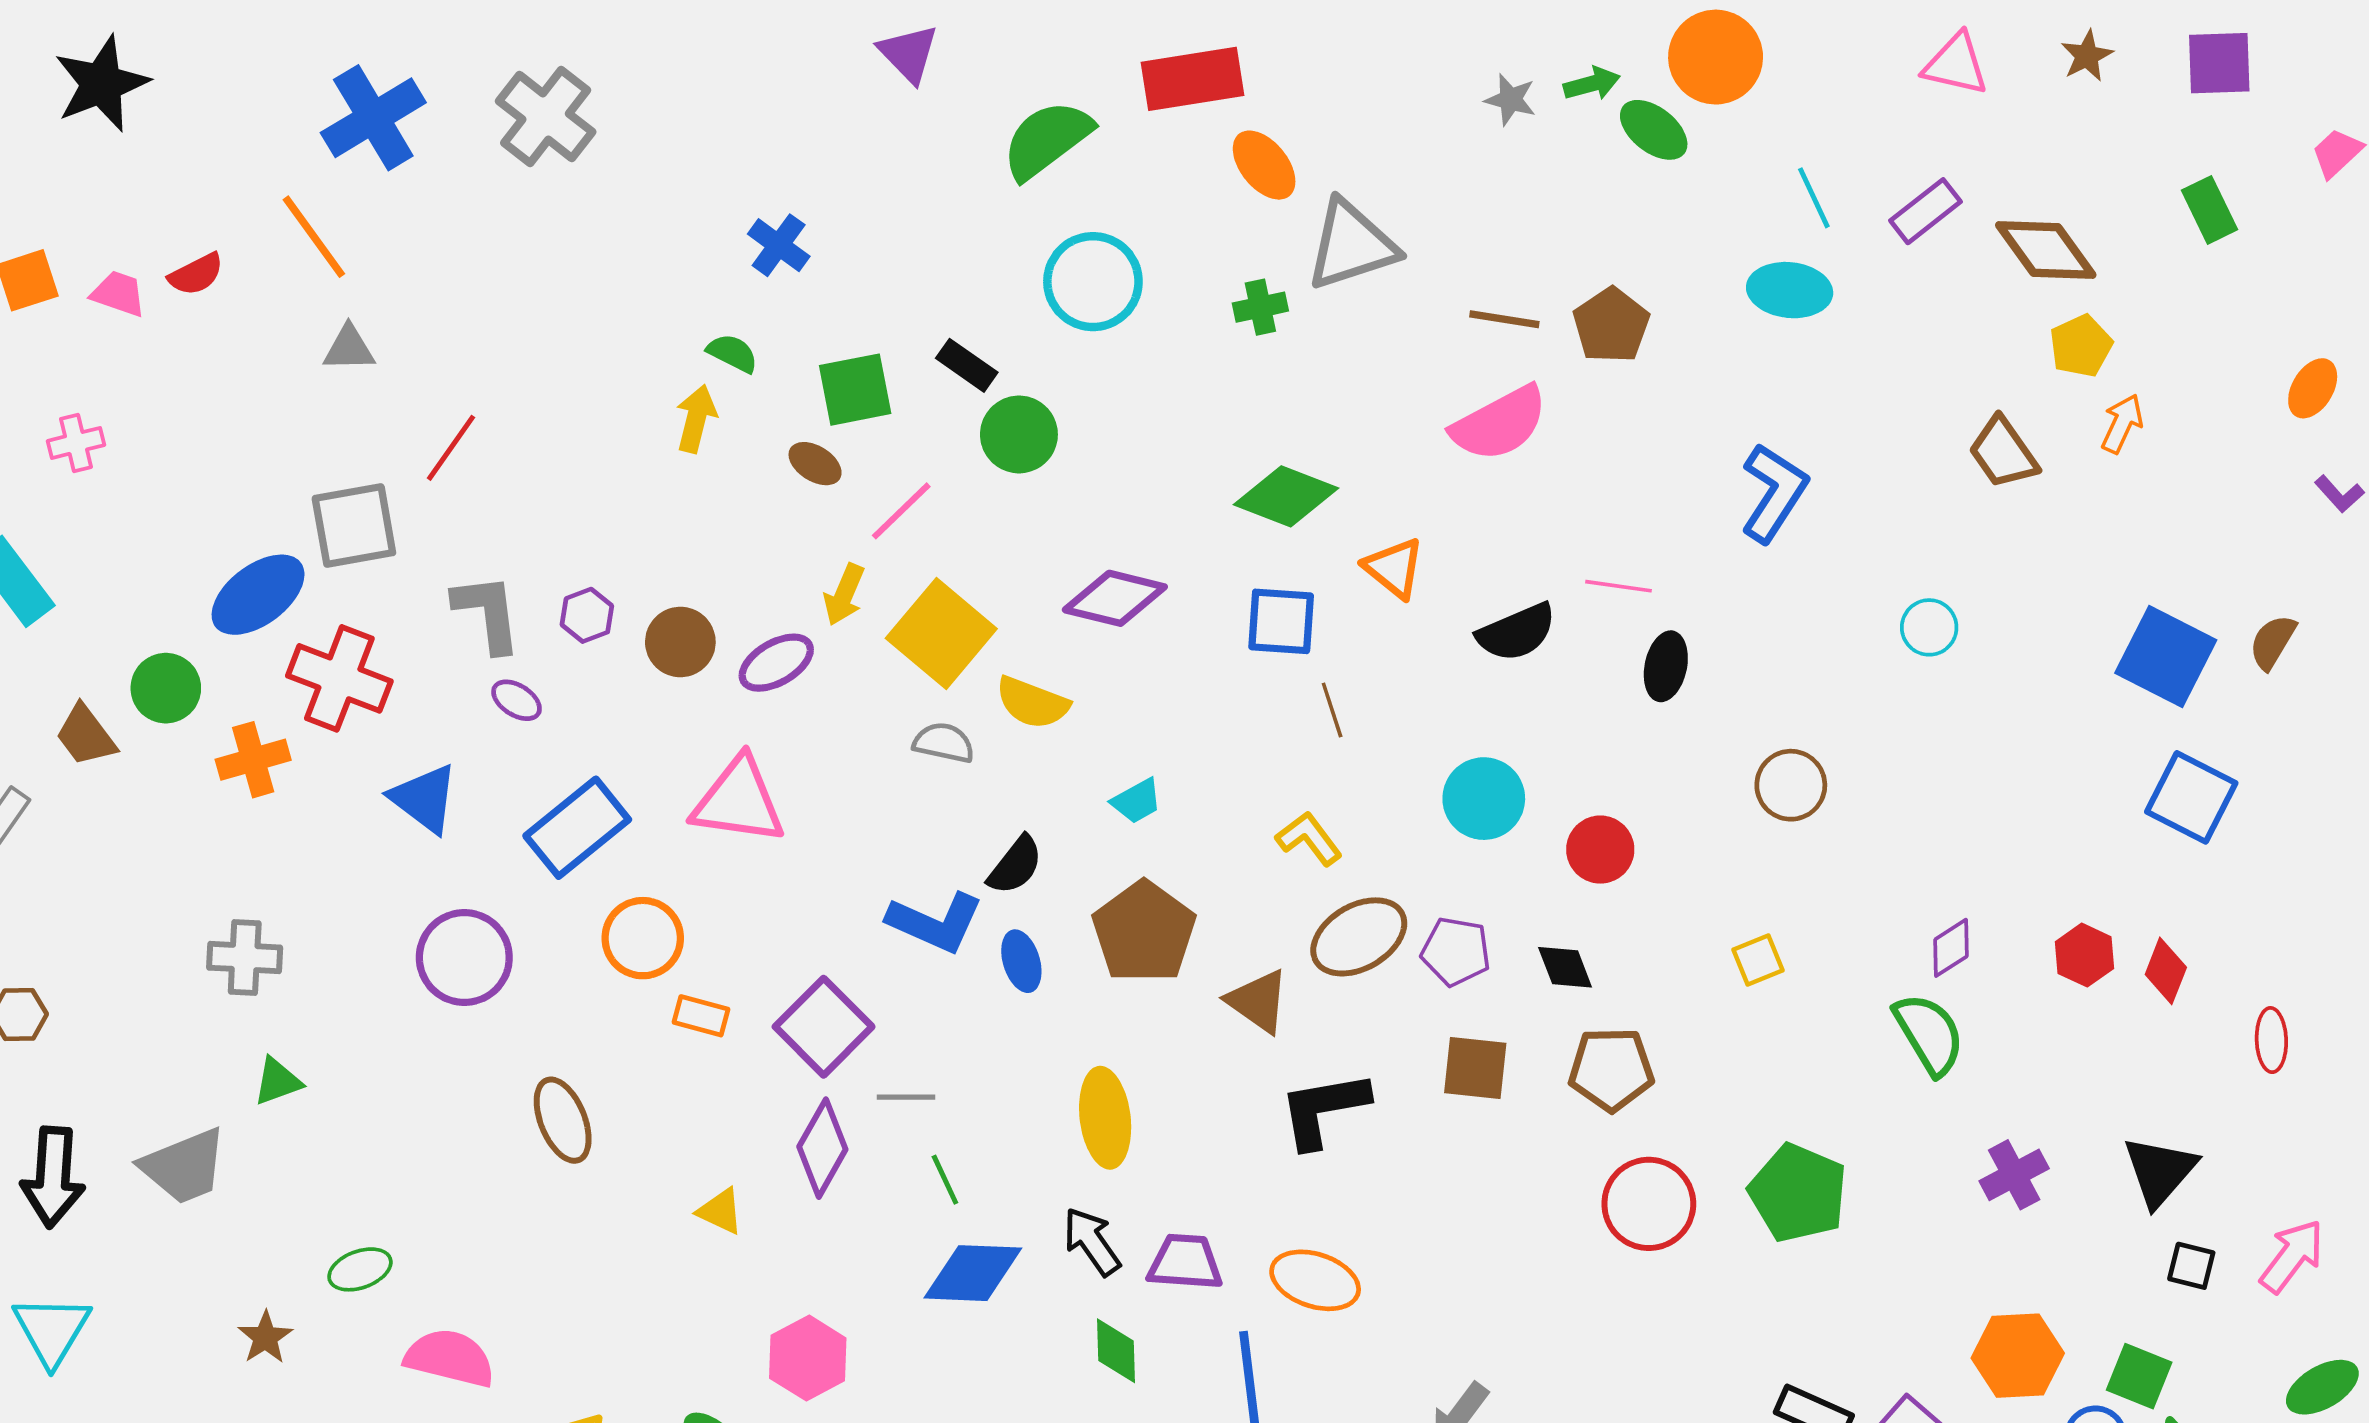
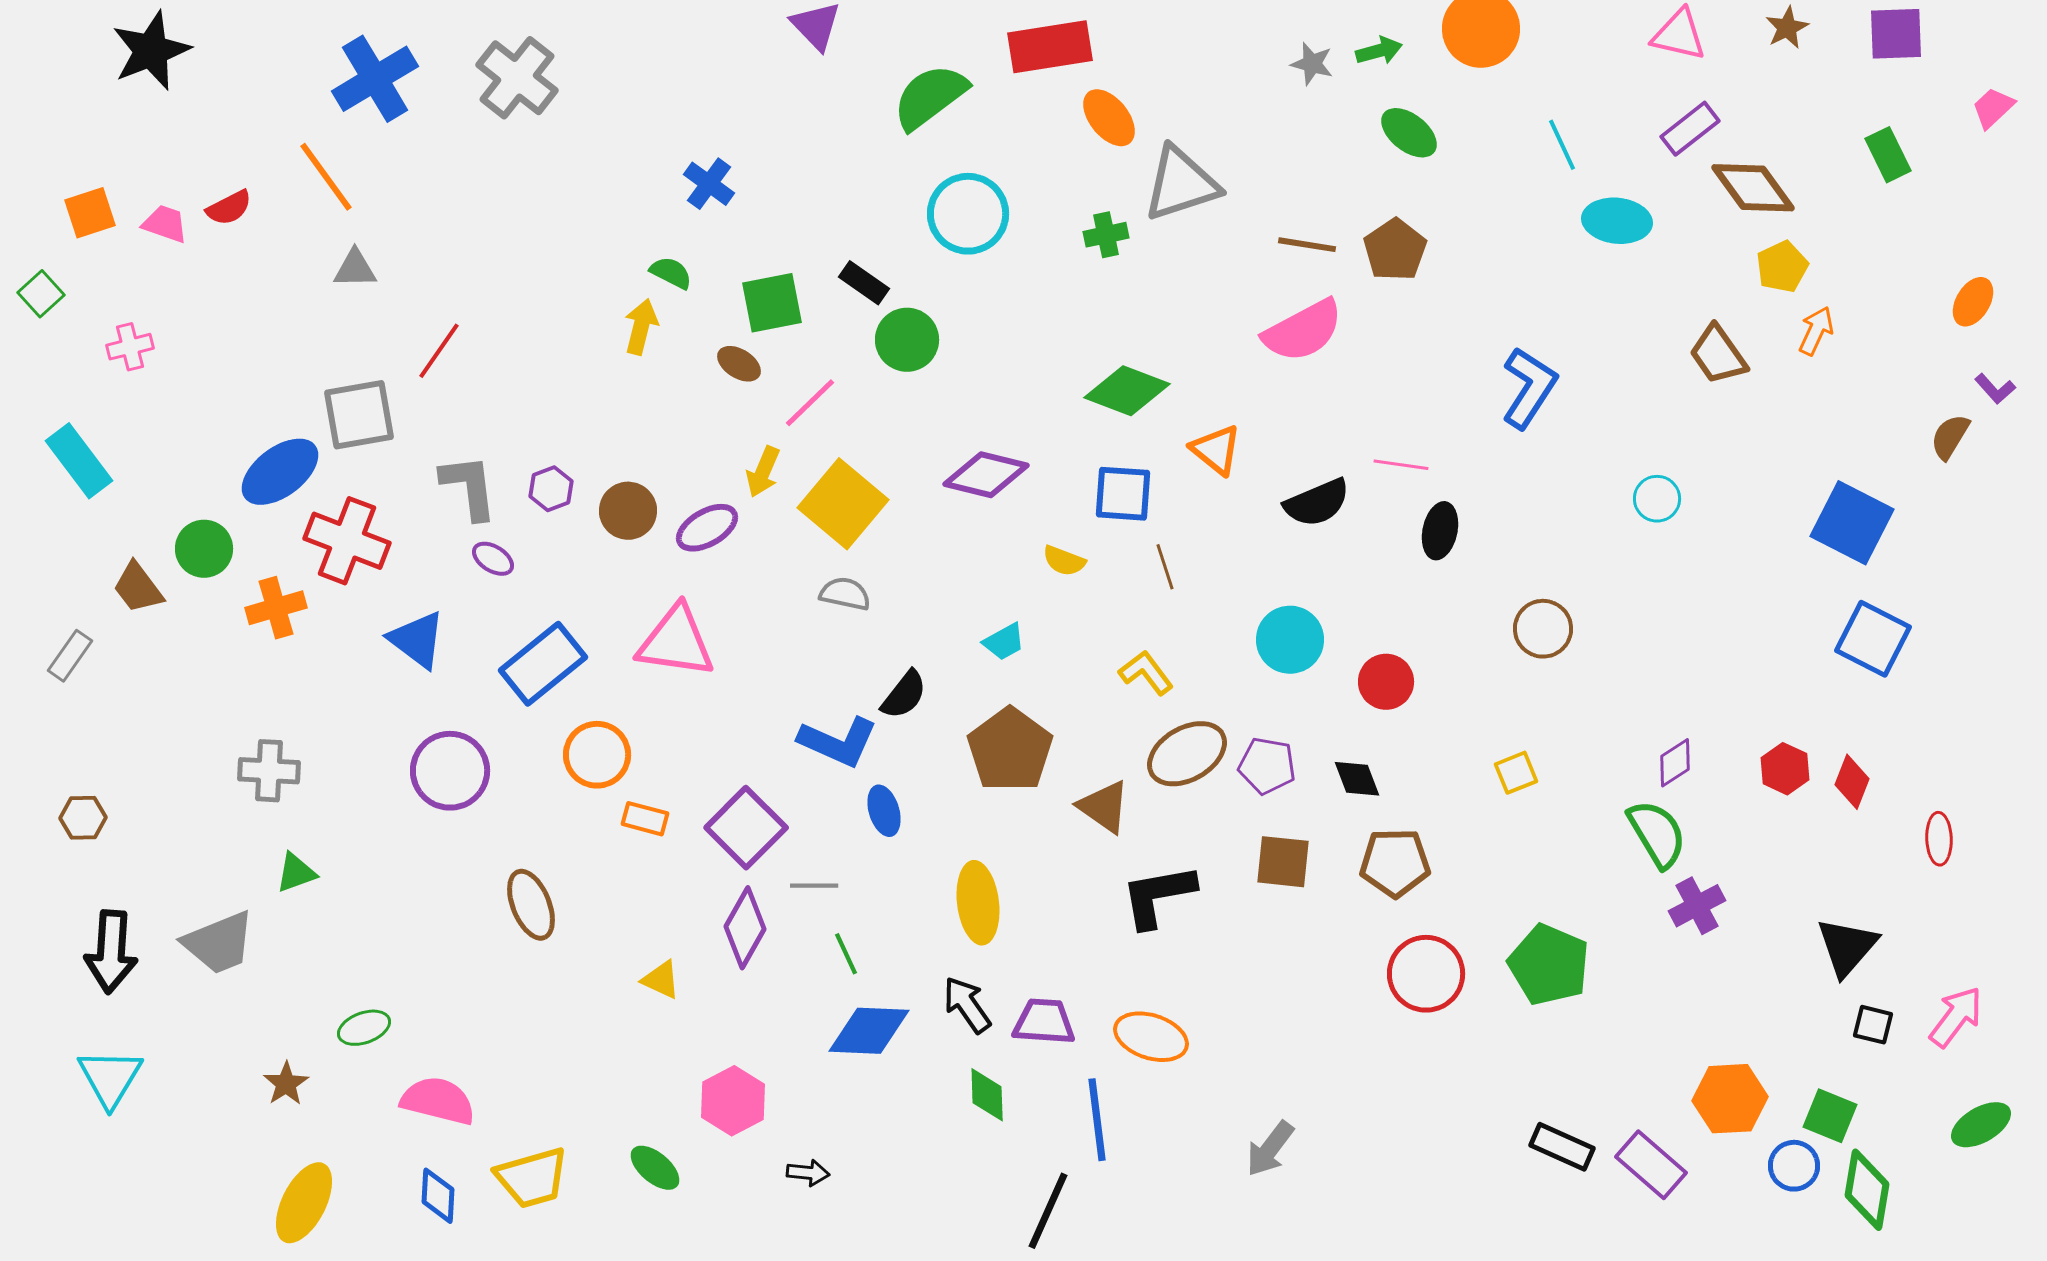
green ellipse: (1654, 130) -> (1409, 133), moved
purple rectangle: (1926, 211) -> (1690, 129), moved
cyan ellipse: (1790, 290) -> (1617, 221), moved
brown semicircle: (2273, 642) -> (1950, 437), moved
yellow semicircle: (1032, 703) -> (1064, 561), moved, size x0.7
blue ellipse: (1021, 961) -> (884, 811), moved
purple cross: (2014, 1175) -> (1697, 906), moved

